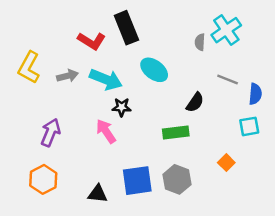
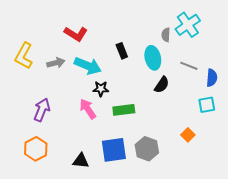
black rectangle: (126, 28) -> (122, 51), moved, size x0.6
cyan ellipse: (154, 70) -> (153, 58), moved, turned 40
green rectangle: (176, 132) -> (124, 110), moved

